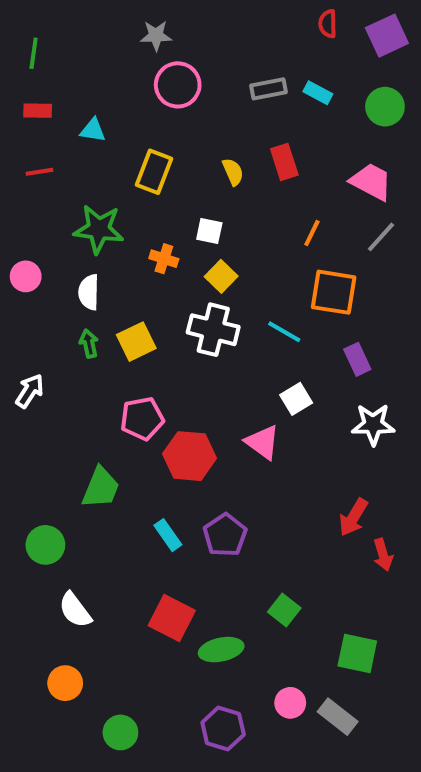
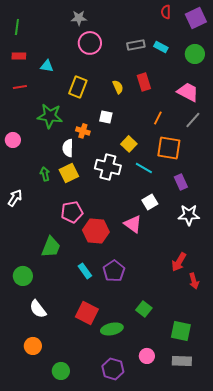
yellow square: (221, 276) -> (129, 144), moved
white semicircle: (89, 292) -> (68, 148), moved
gray rectangle: (338, 717) -> (182, 361), moved, turned -36

